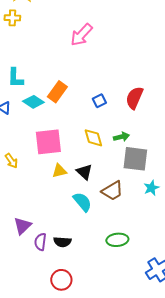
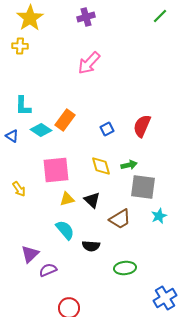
cyan semicircle: (82, 202) -> (65, 230), moved
purple semicircle: (40, 242) -> (48, 270), turned 60
black semicircle: (62, 242) -> (91, 246), moved

